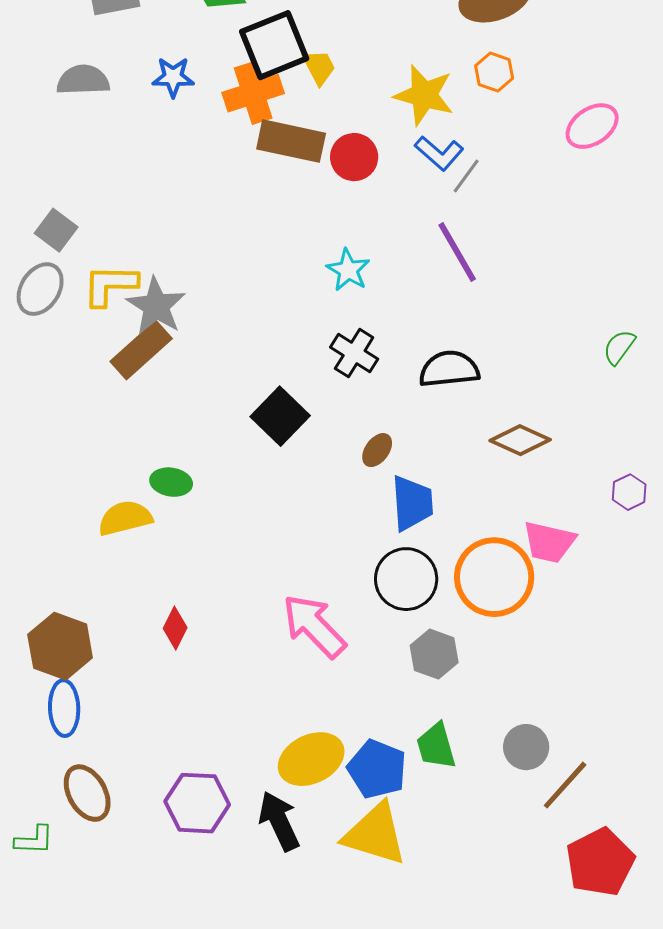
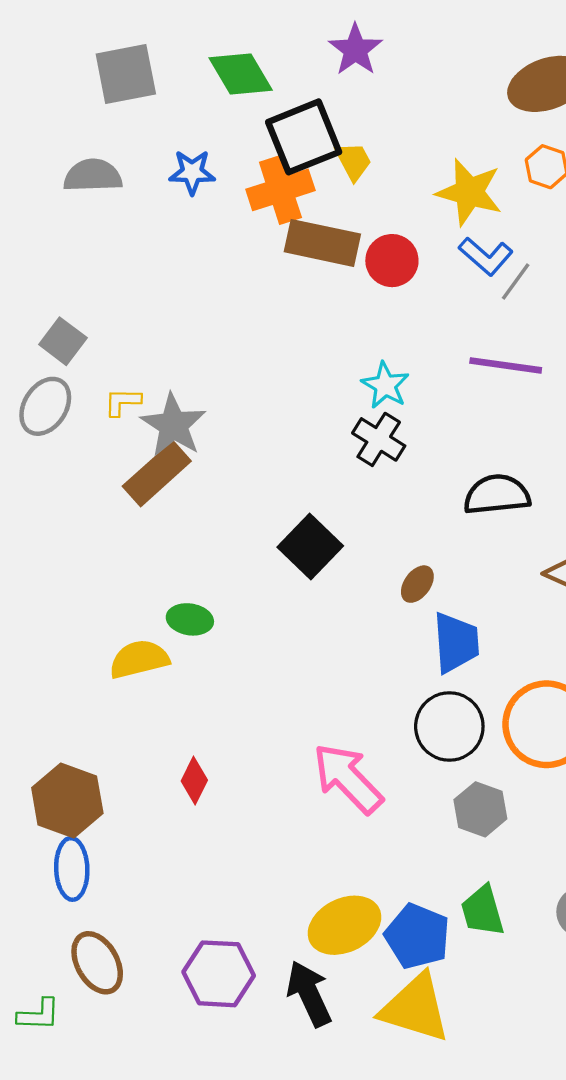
purple line: (457, 252) -> (506, 365), turned -52
yellow L-shape: (110, 285) -> (123, 402), size x0.6
black cross: (354, 353) -> (379, 439), moved

